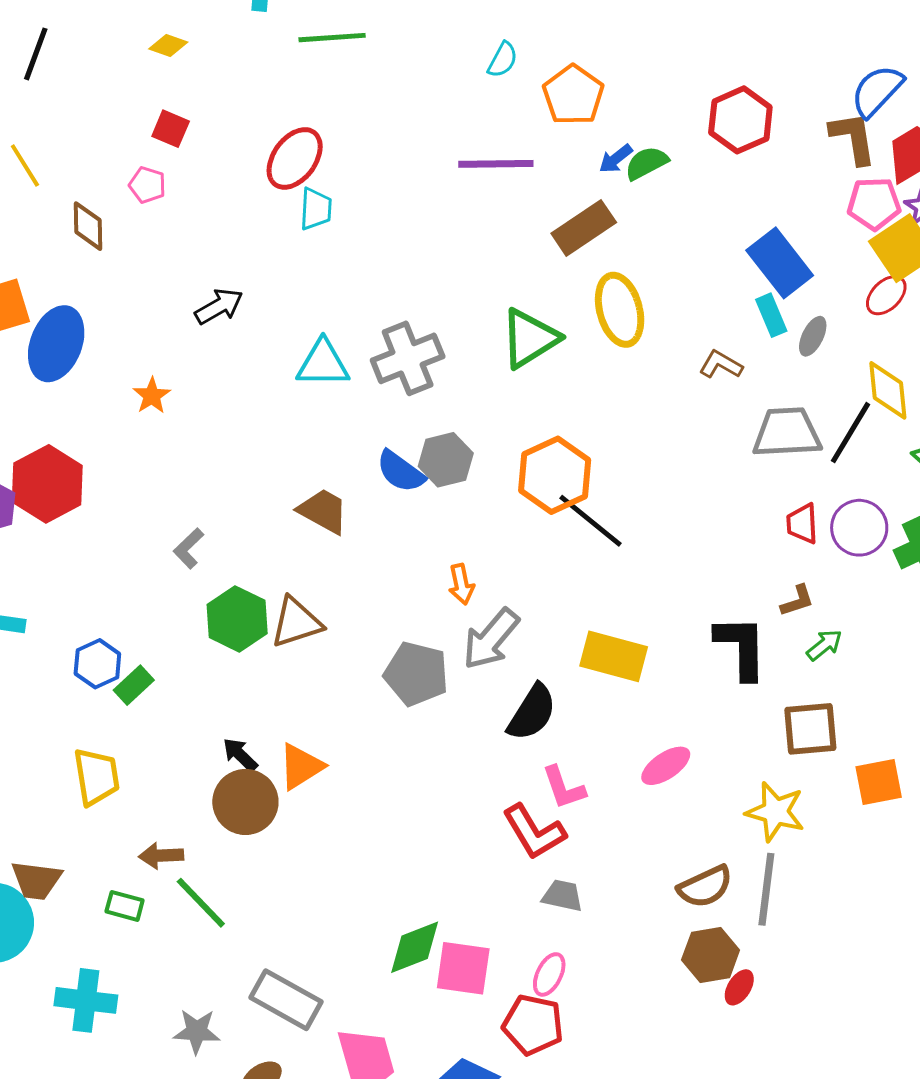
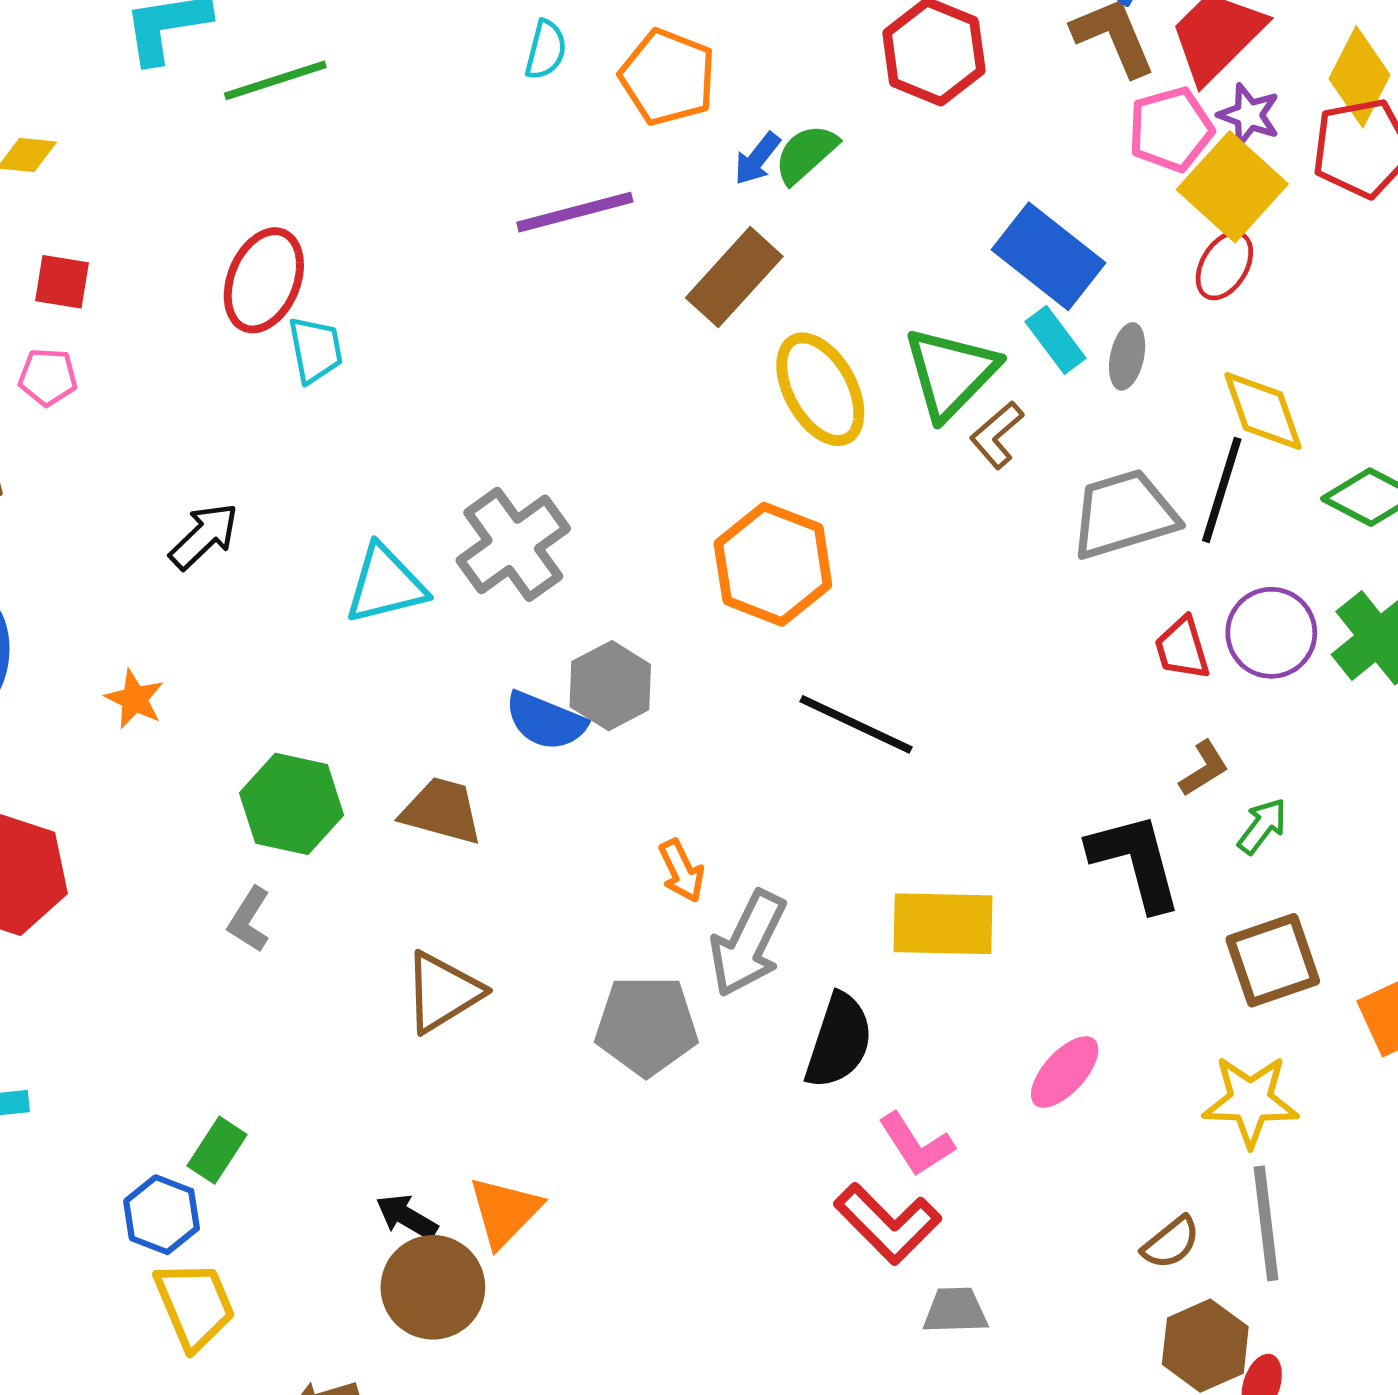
green triangle: (530, 338) -> (951, 373), moved
brown L-shape: (721, 365) -> (997, 435), turned -57
orange hexagon: (555, 475) -> (773, 564), moved
green hexagon: (237, 619) -> (292, 804), moved
blue hexagon: (97, 664) -> (162, 1215), moved
brown semicircle: (705, 887) -> (1171, 1243), size x0.7

